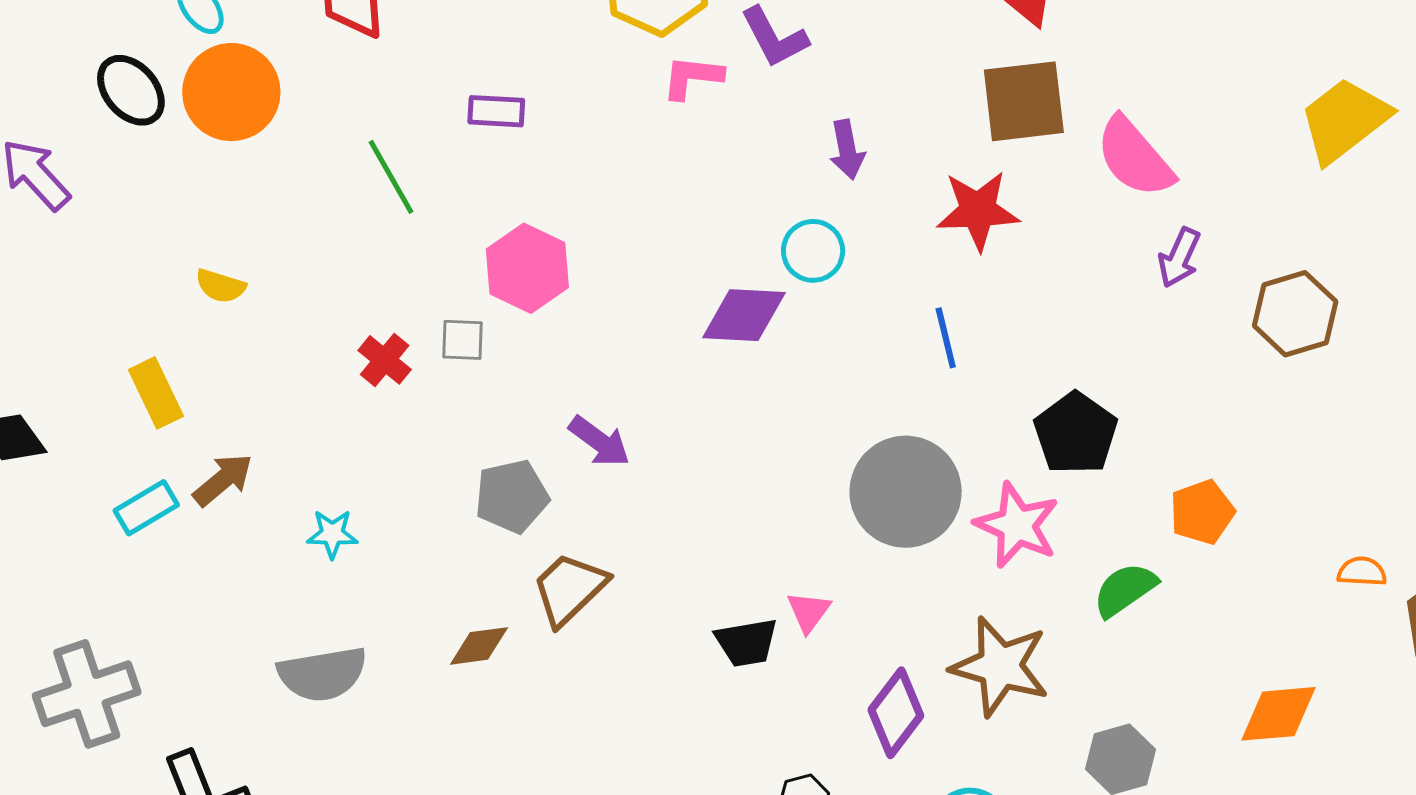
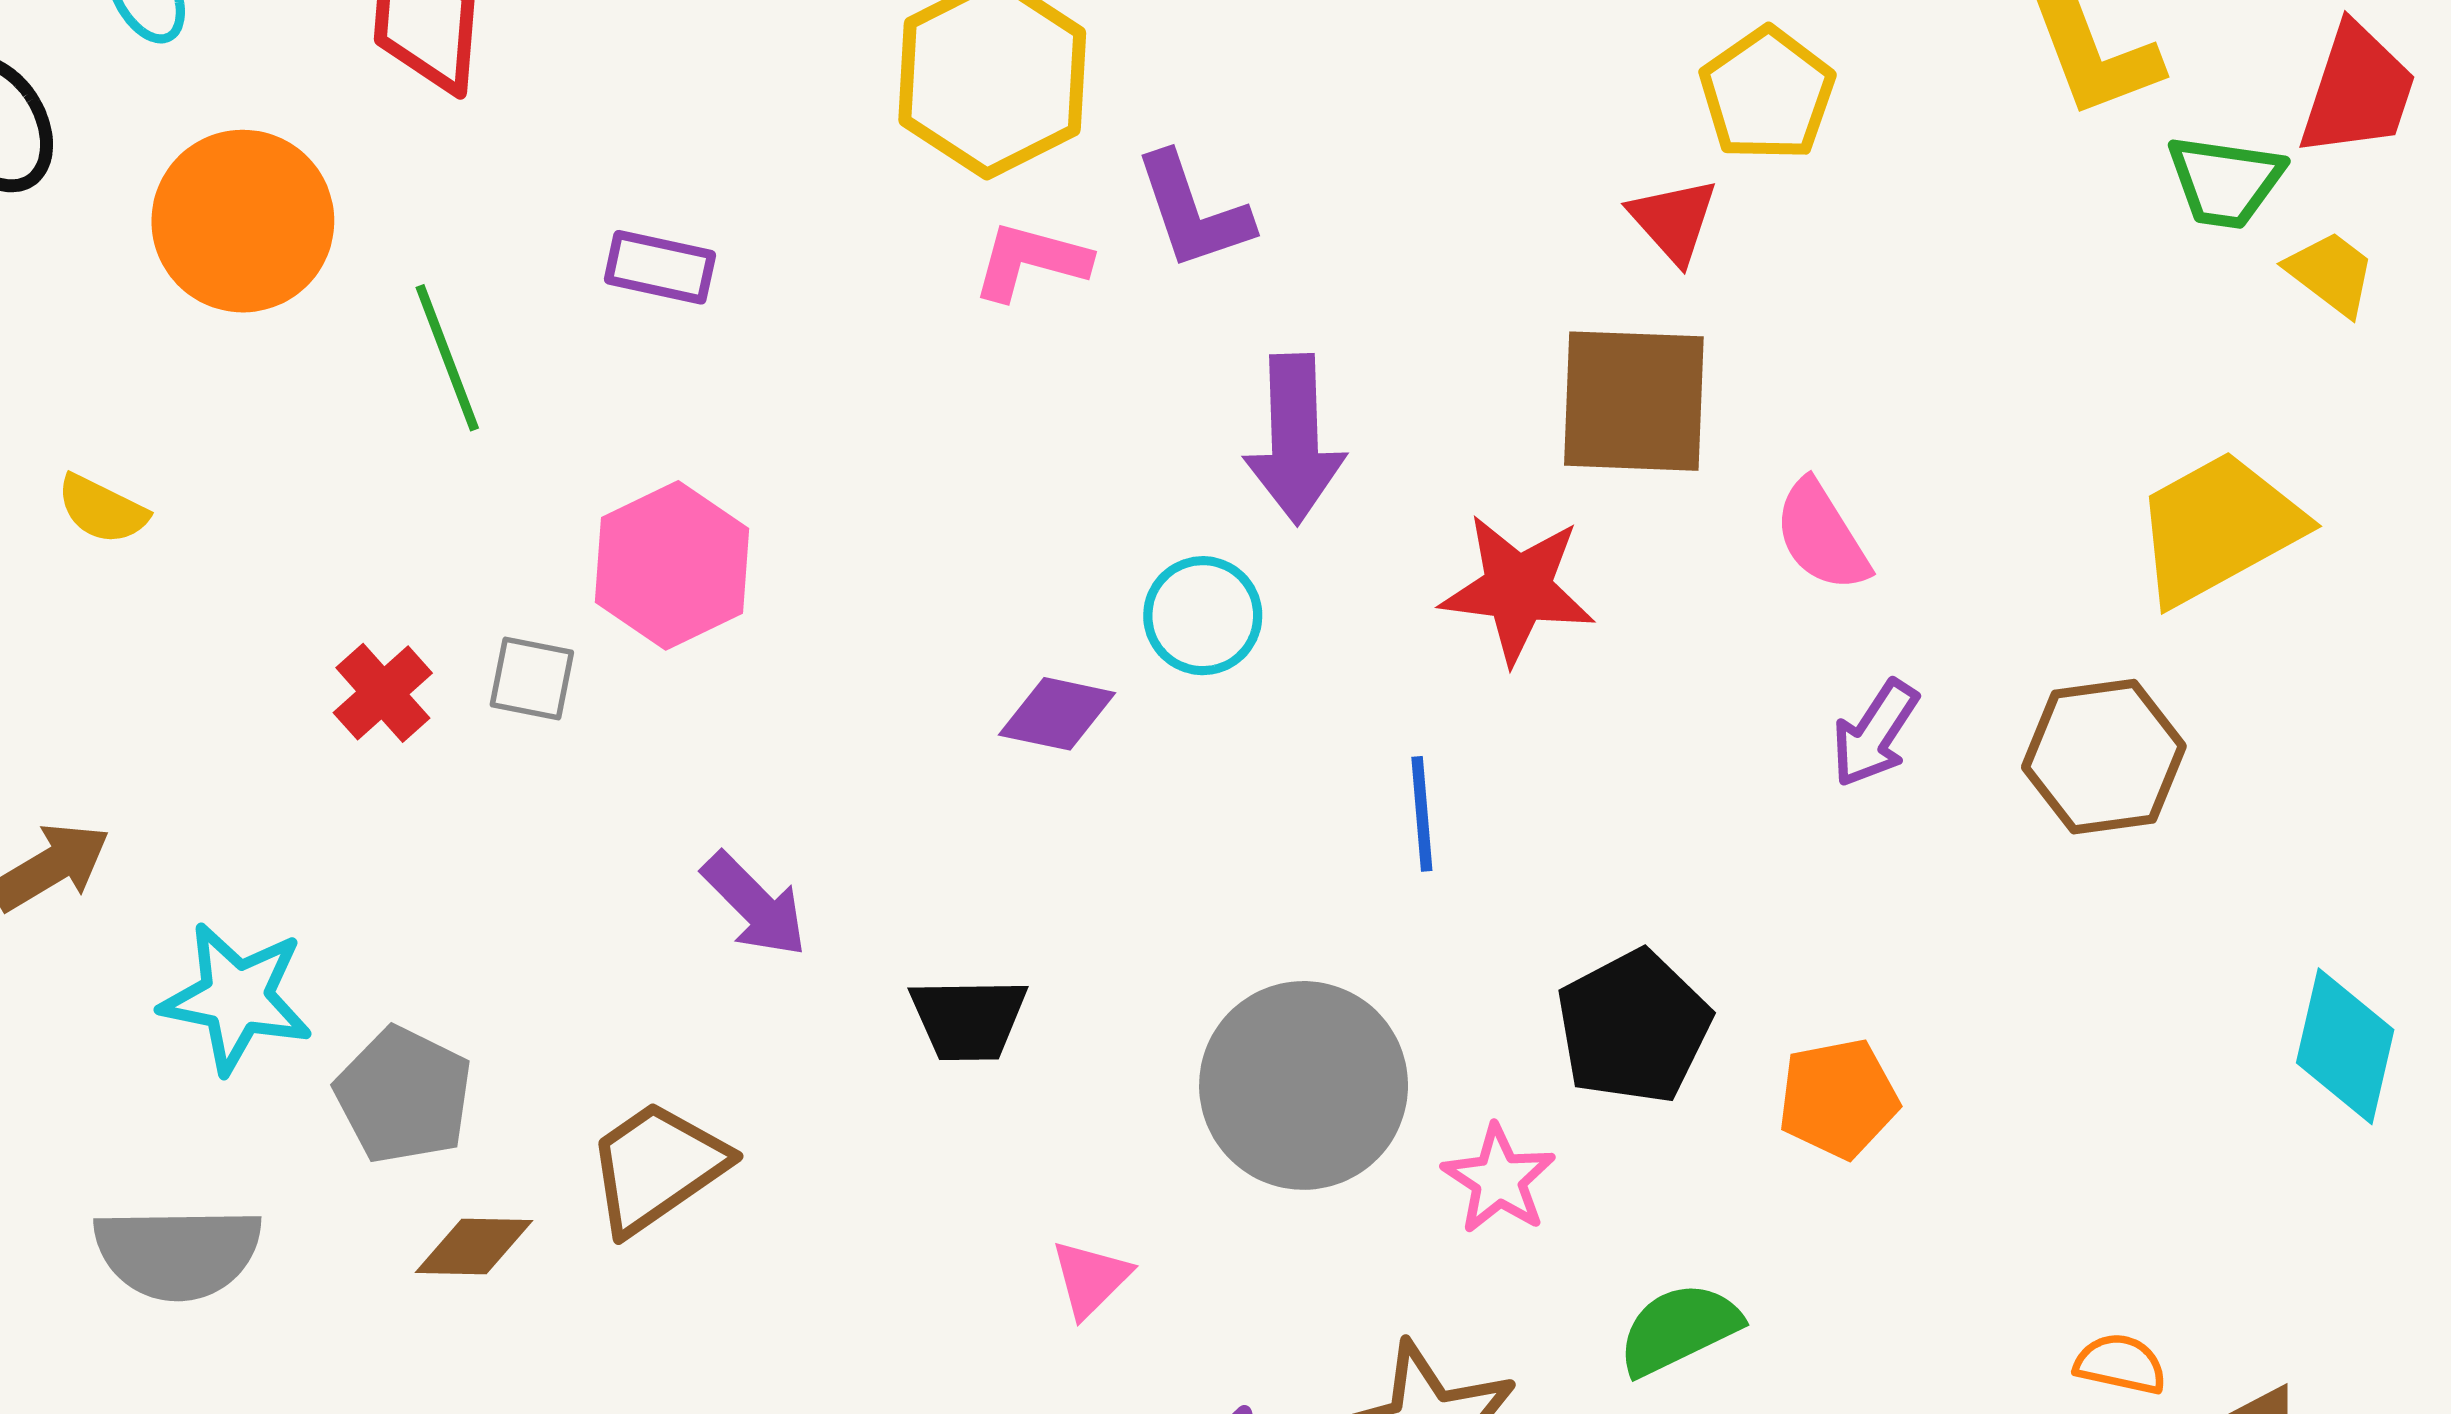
orange circle: (231, 92) -> (243, 221), moved
purple arrow: (847, 150) -> (1295, 439), size x1.5
pink semicircle: (1135, 157) -> (1822, 536), size x0.7
brown hexagon: (1295, 314) -> (2104, 757), moved
purple diamond: (744, 315) -> (1057, 714), size x0.7
gray pentagon: (512, 496) -> (404, 1095), moved, turned 30
orange pentagon: (1202, 512) -> (1838, 1098), moved
pink star: (1017, 525) -> (1499, 1179), size x0.7
cyan star: (332, 534) -> (236, 998), size x1.6
black trapezoid: (747, 642) -> (968, 1019), moved

